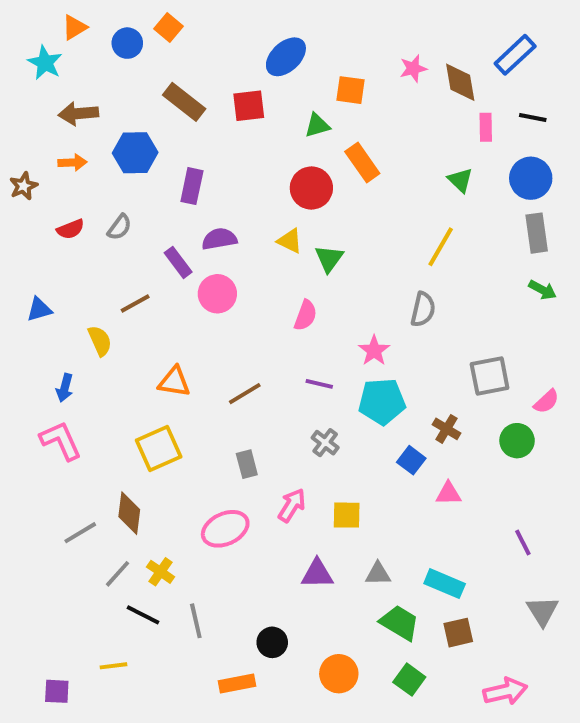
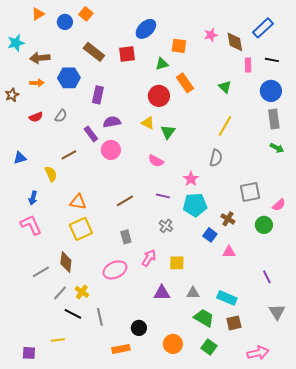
cyan star: (45, 63) -> (16, 43), moved, turned 30
green triangle: (460, 180) -> (225, 87), moved
pink semicircle: (306, 315) -> (156, 161), turned 98
orange triangle: (174, 382) -> (78, 202), moved

